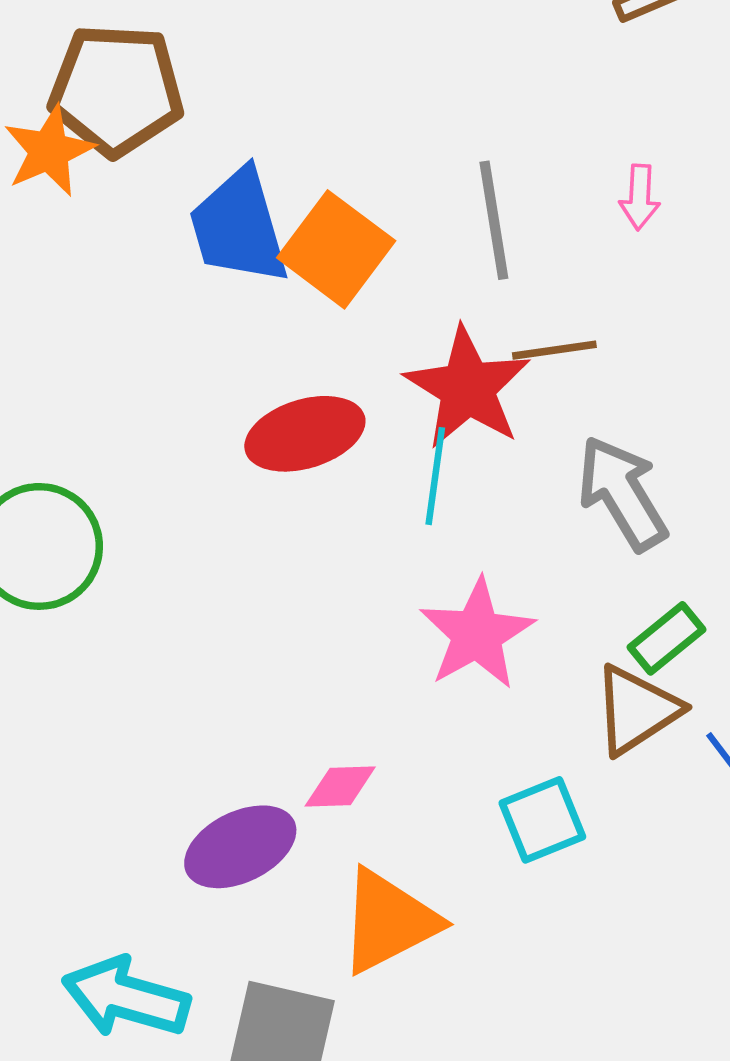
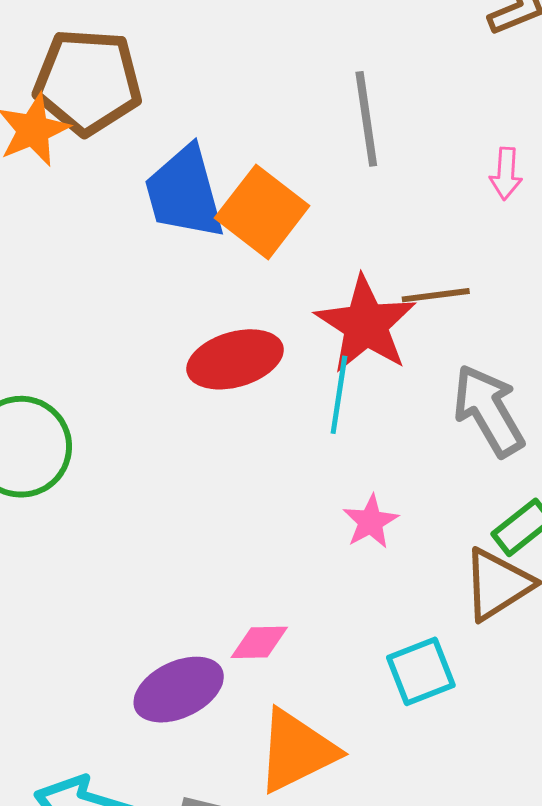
gray line: (494, 220) -> (366, 119), moved
pink star: (477, 634) -> (371, 522), size x0.6

